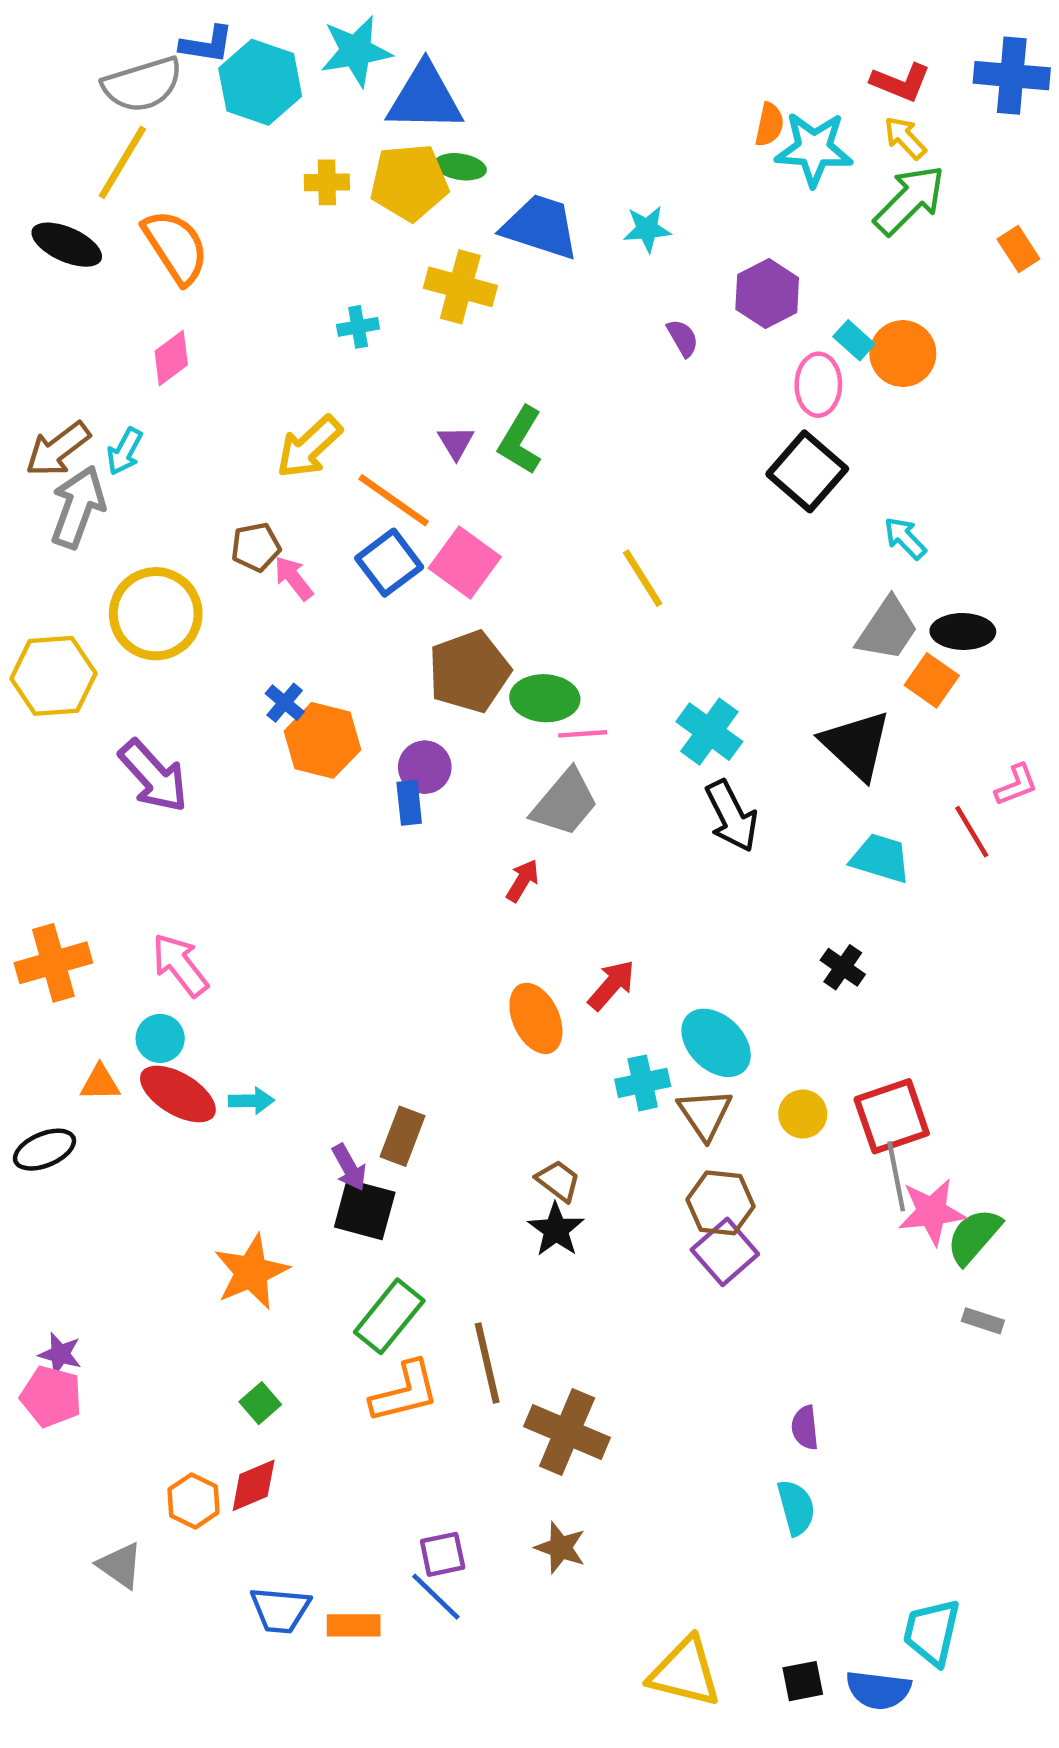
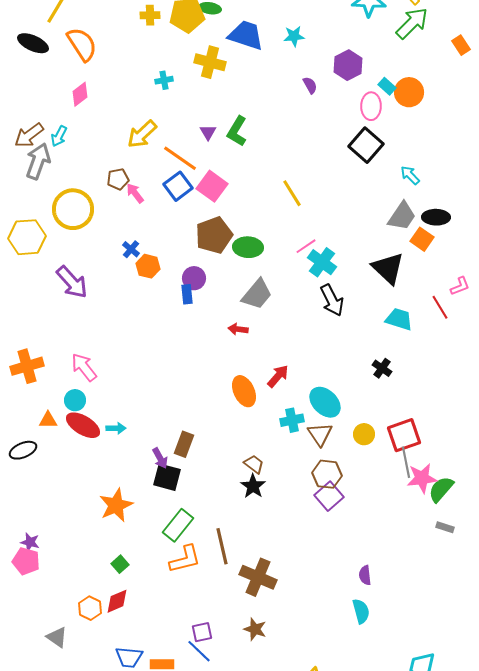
pink line: (583, 734) -> (306, 246), moved, turned -30
orange hexagon: (322, 740) -> (148, 266), size x0.7
red arrow: (523, 881) -> (238, 329), turned -114

